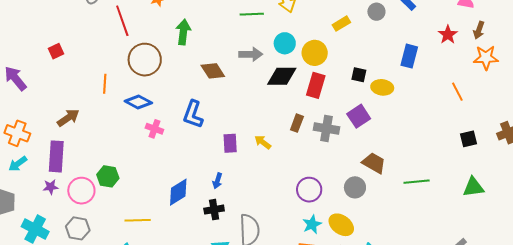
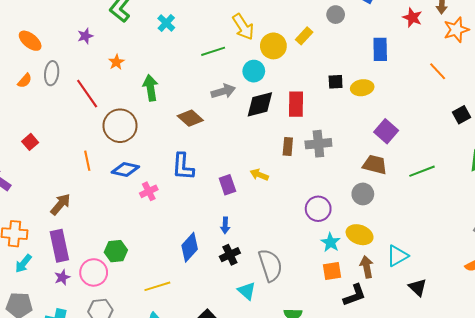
yellow circle: (315, 53) -> (273, 46), moved
purple square: (359, 116) -> (386, 131), moved
pink cross: (154, 129) -> (149, 191), turned -30

